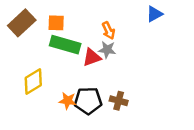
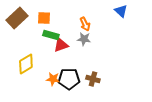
blue triangle: (154, 14) -> (121, 11), turned -48
green rectangle: (65, 45) -> (51, 35), size x0.7
red triangle: (92, 57) -> (61, 45), moved

